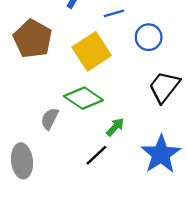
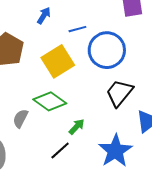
blue circle: (149, 37) -> (107, 50), size x1.6

